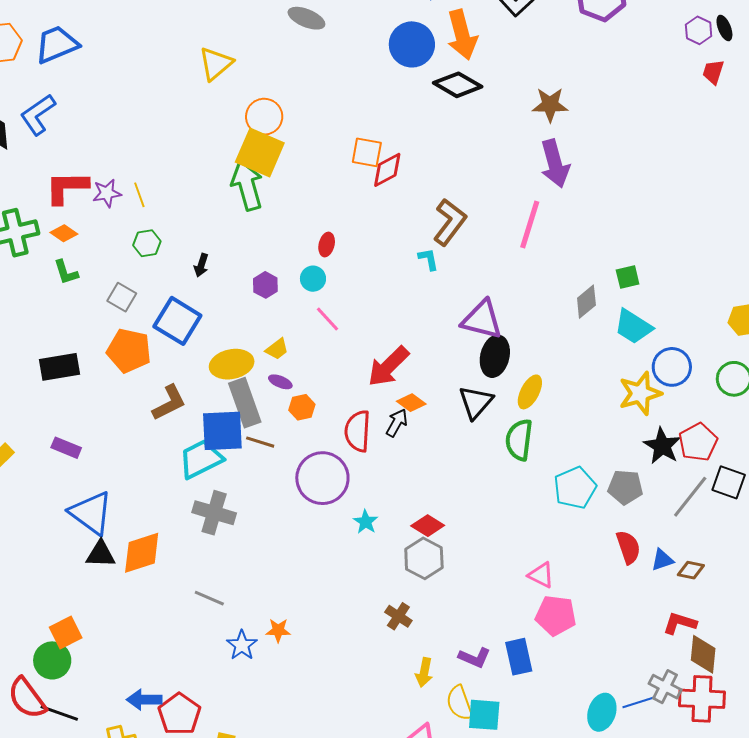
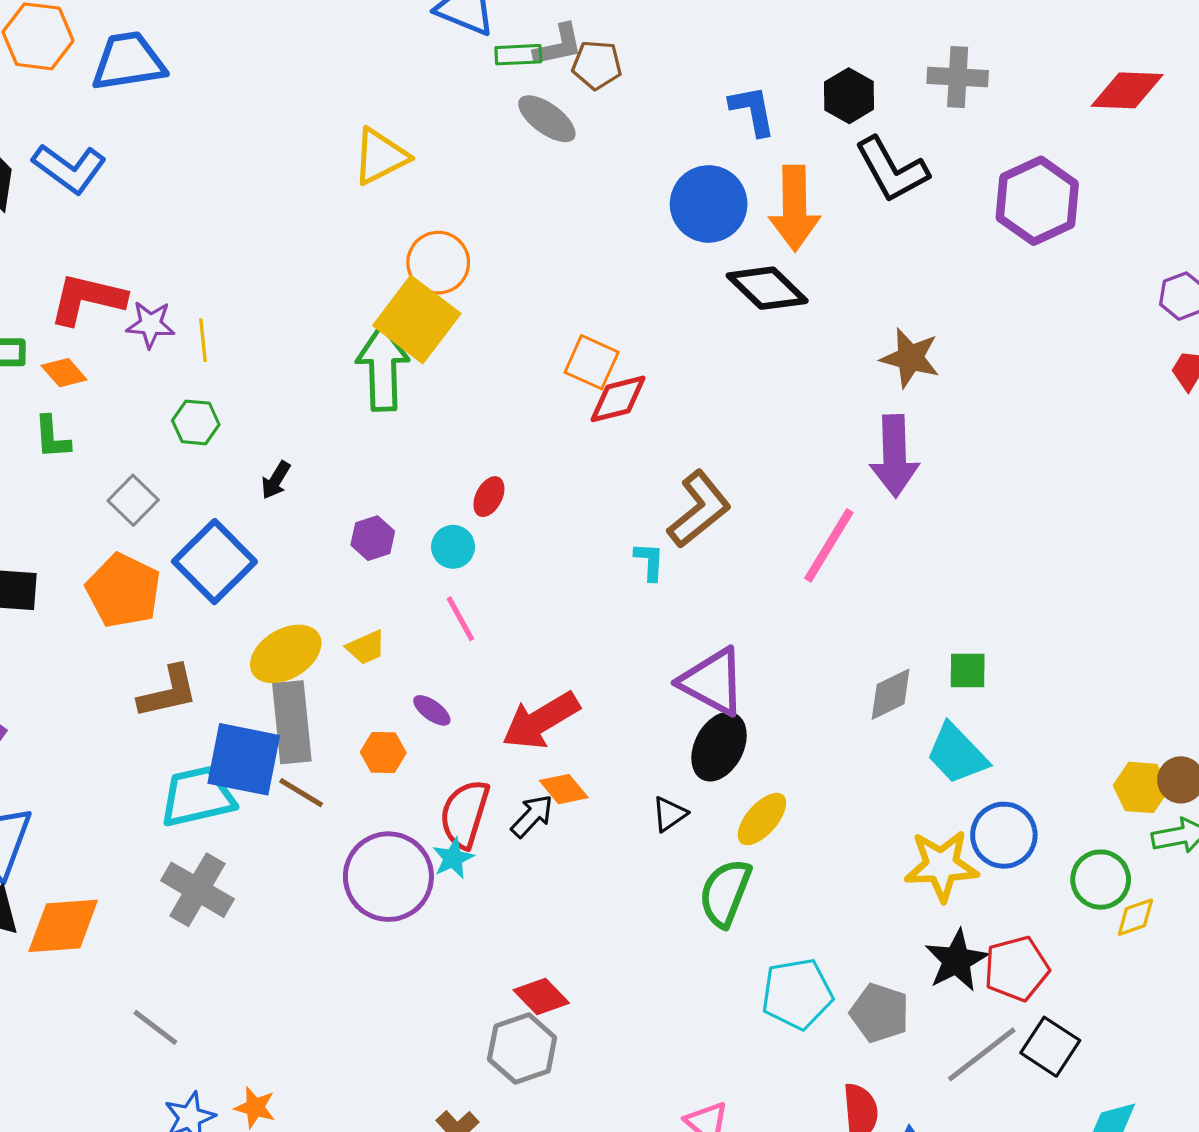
blue L-shape: (38, 115) -> (69, 168), turned -123
yellow ellipse: (232, 364) -> (286, 654), turned -33
purple ellipse: (280, 382) -> (432, 710), moved
black triangle: (476, 402) -> (669, 814), size x0.6
cyan star: (366, 522) -> (453, 858), moved

